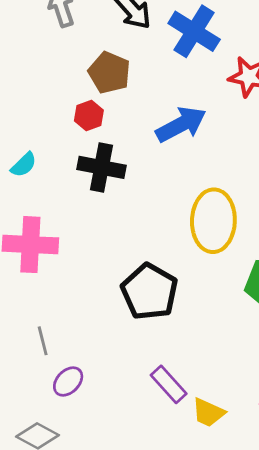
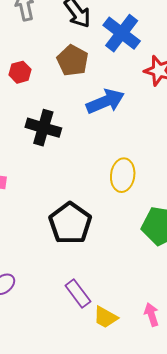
brown pentagon: (109, 73) -> (73, 61), moved
red hexagon: (89, 116) -> (20, 72), moved
yellow ellipse: (213, 221) -> (123, 175), size x0.7

